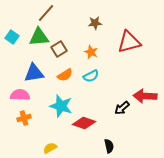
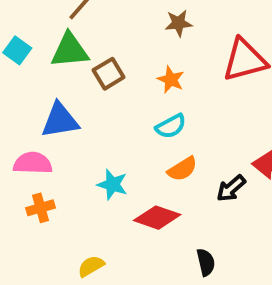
orange semicircle: (65, 75) -> (182, 169), moved
cyan star: (61, 106) -> (112, 185), size x0.7

